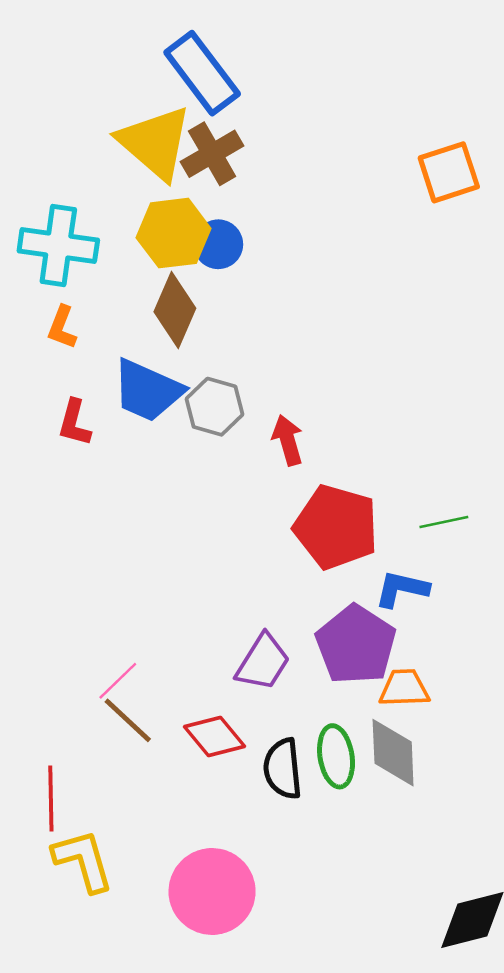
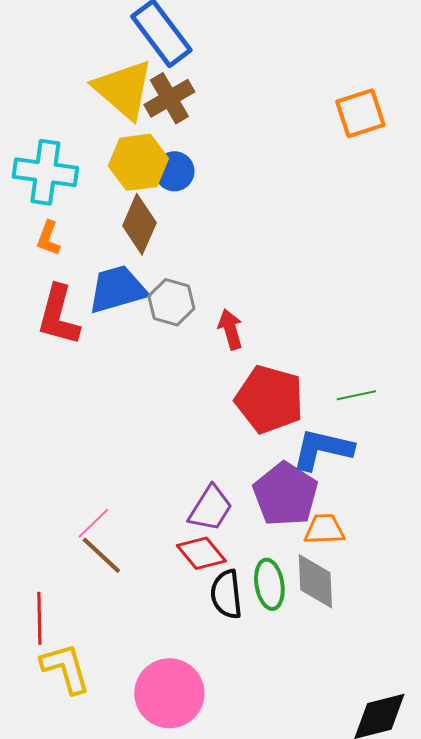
blue trapezoid: (148, 391) -> (117, 289), turned 140
red L-shape: (74, 423) -> (58, 315), size x1.6
blue L-shape: (402, 589) -> (322, 449), size x1.4
red diamond: (215, 737) -> (201, 553), moved

